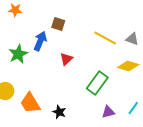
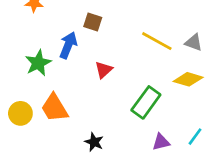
orange trapezoid: (30, 103) -> (55, 108), moved

